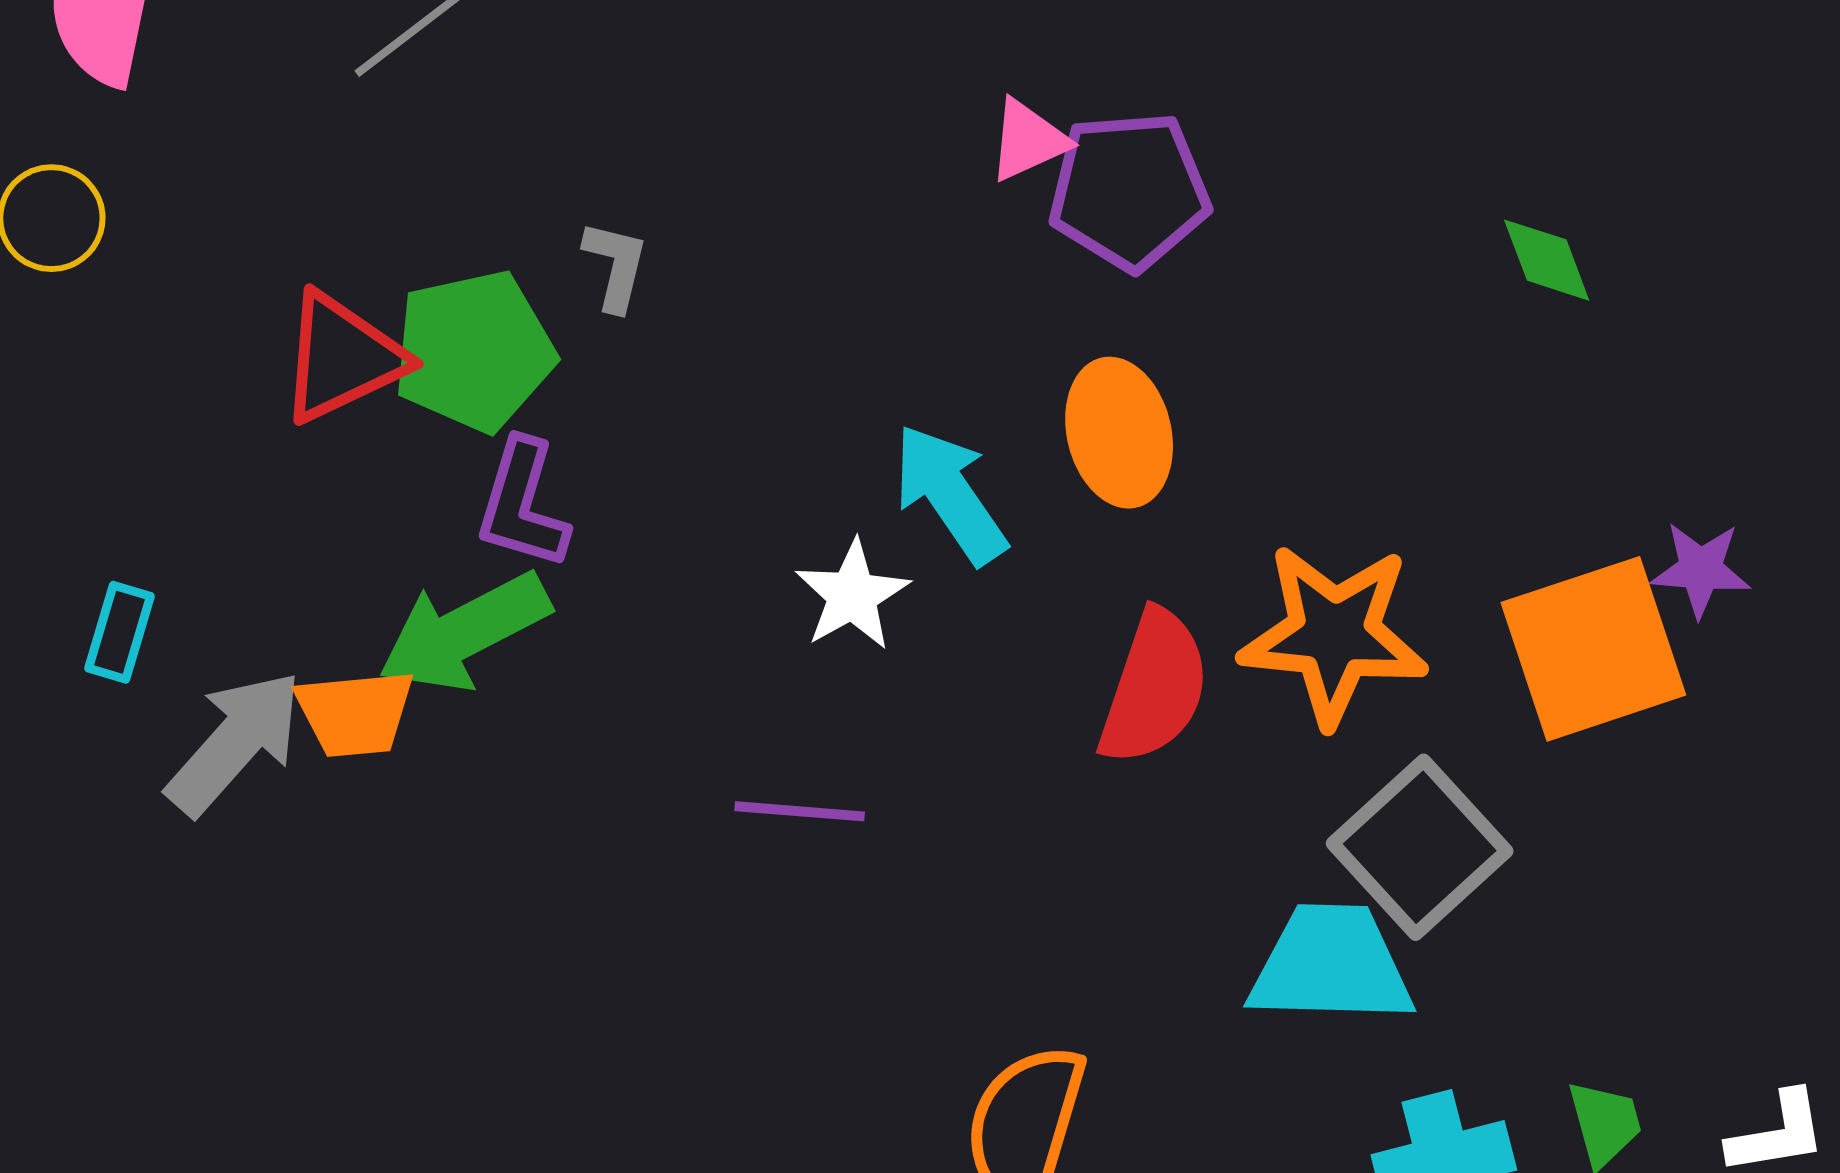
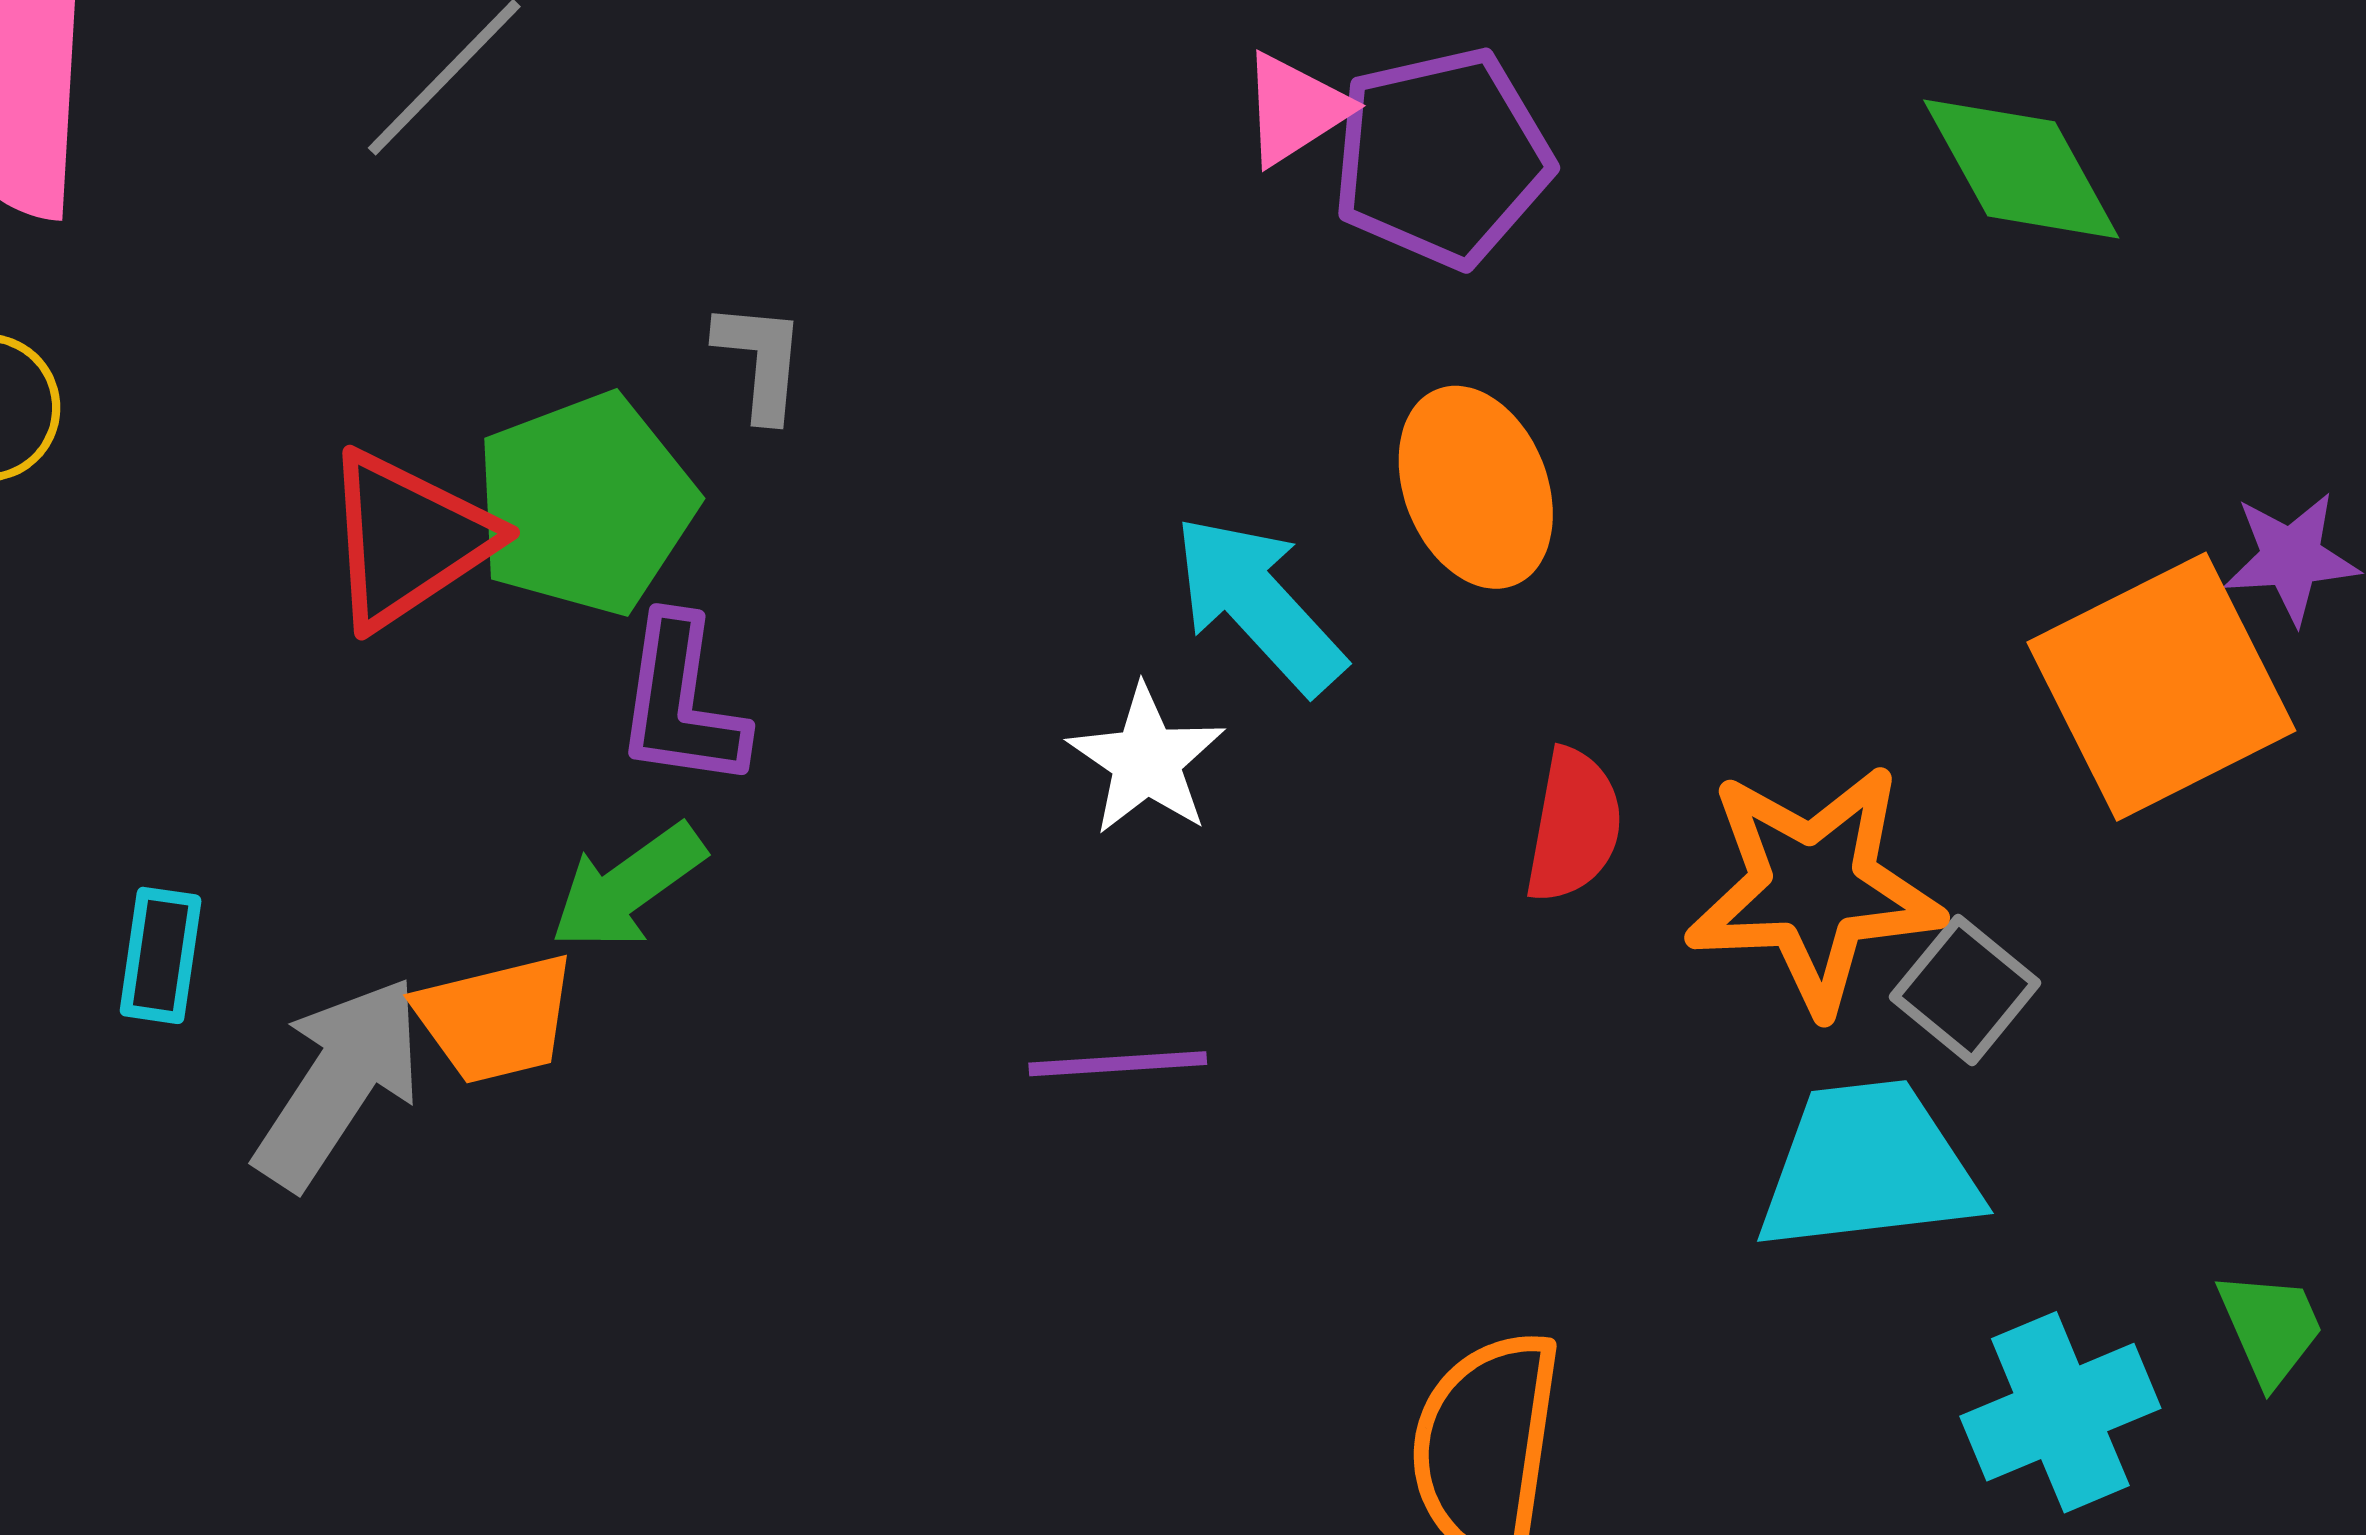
green diamond: (1547, 260) -> (2021, 169), size x1.5
green arrow: (464, 632) -> (628, 887), size x0.7
orange star: (1334, 634) -> (1814, 888), moved
red semicircle: (1154, 687) -> (1574, 826), size x0.7
gray square: (1420, 847) -> (1965, 990), size x0.6

